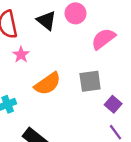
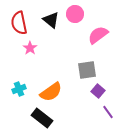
orange semicircle: (48, 84) -> (51, 92), moved
purple square: (113, 104) -> (98, 91), moved

